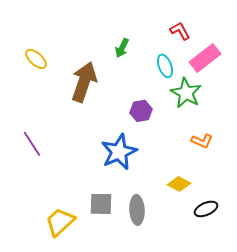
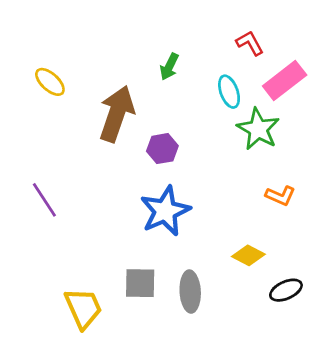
purple hexagon: (141, 111) -> (162, 149), moved
yellow trapezoid: (60, 222) -> (83, 308), turned 108

